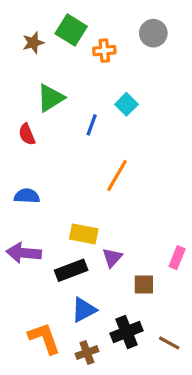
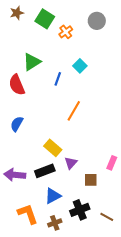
brown star: (33, 43) -> (17, 13), moved
orange cross: (104, 51) -> (66, 32), turned -32
red semicircle: (27, 134) -> (17, 85), size x1.5
blue semicircle: (27, 196) -> (17, 124), turned -63
yellow rectangle: (84, 234) -> (53, 148), turned 30
purple arrow: (24, 253) -> (15, 175), moved

